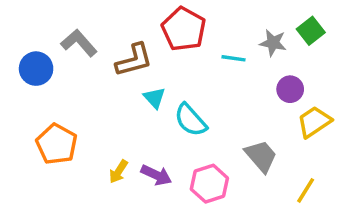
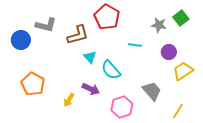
gray L-shape: (79, 43) -> (46, 25), turned 145
cyan line: (233, 58) -> (135, 45), moved
purple arrow: (156, 175) -> (91, 89), moved

